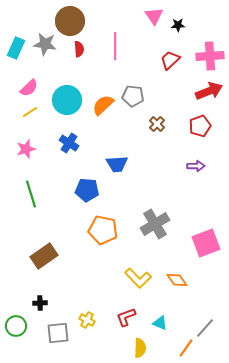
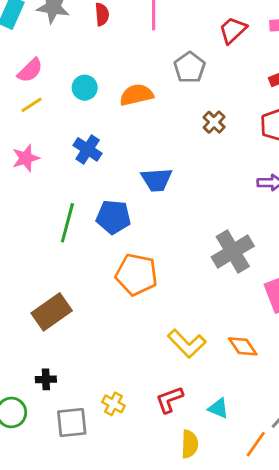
gray pentagon: (133, 96) -> (190, 68), moved, turned 30
cyan circle: (67, 100) -> (85, 88), size x0.6
orange semicircle: (103, 105) -> (136, 95), turned 30
green line: (31, 194) -> (67, 223), moved, turned 32
gray cross: (155, 224) -> (233, 252), moved

